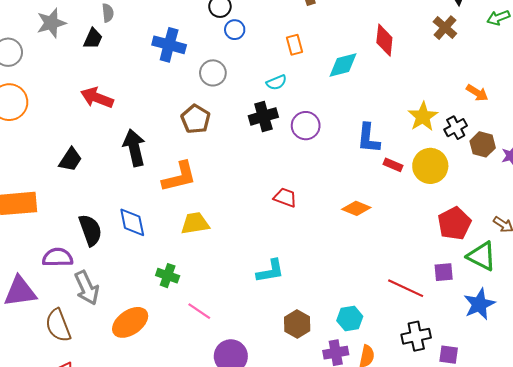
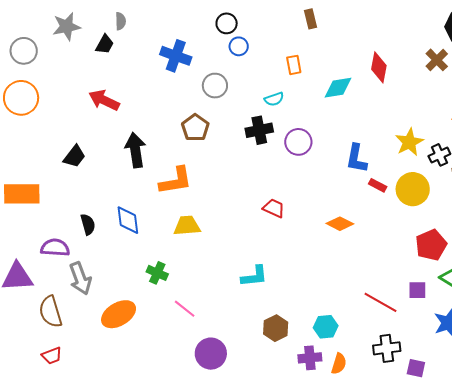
black semicircle: (90, 230) -> (88, 224), size x0.7

